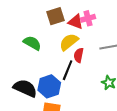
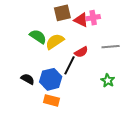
yellow semicircle: (69, 42) -> (55, 41), moved
red semicircle: (79, 55) -> (81, 52), turned -136
black semicircle: (25, 88) -> (28, 79), size x0.6

